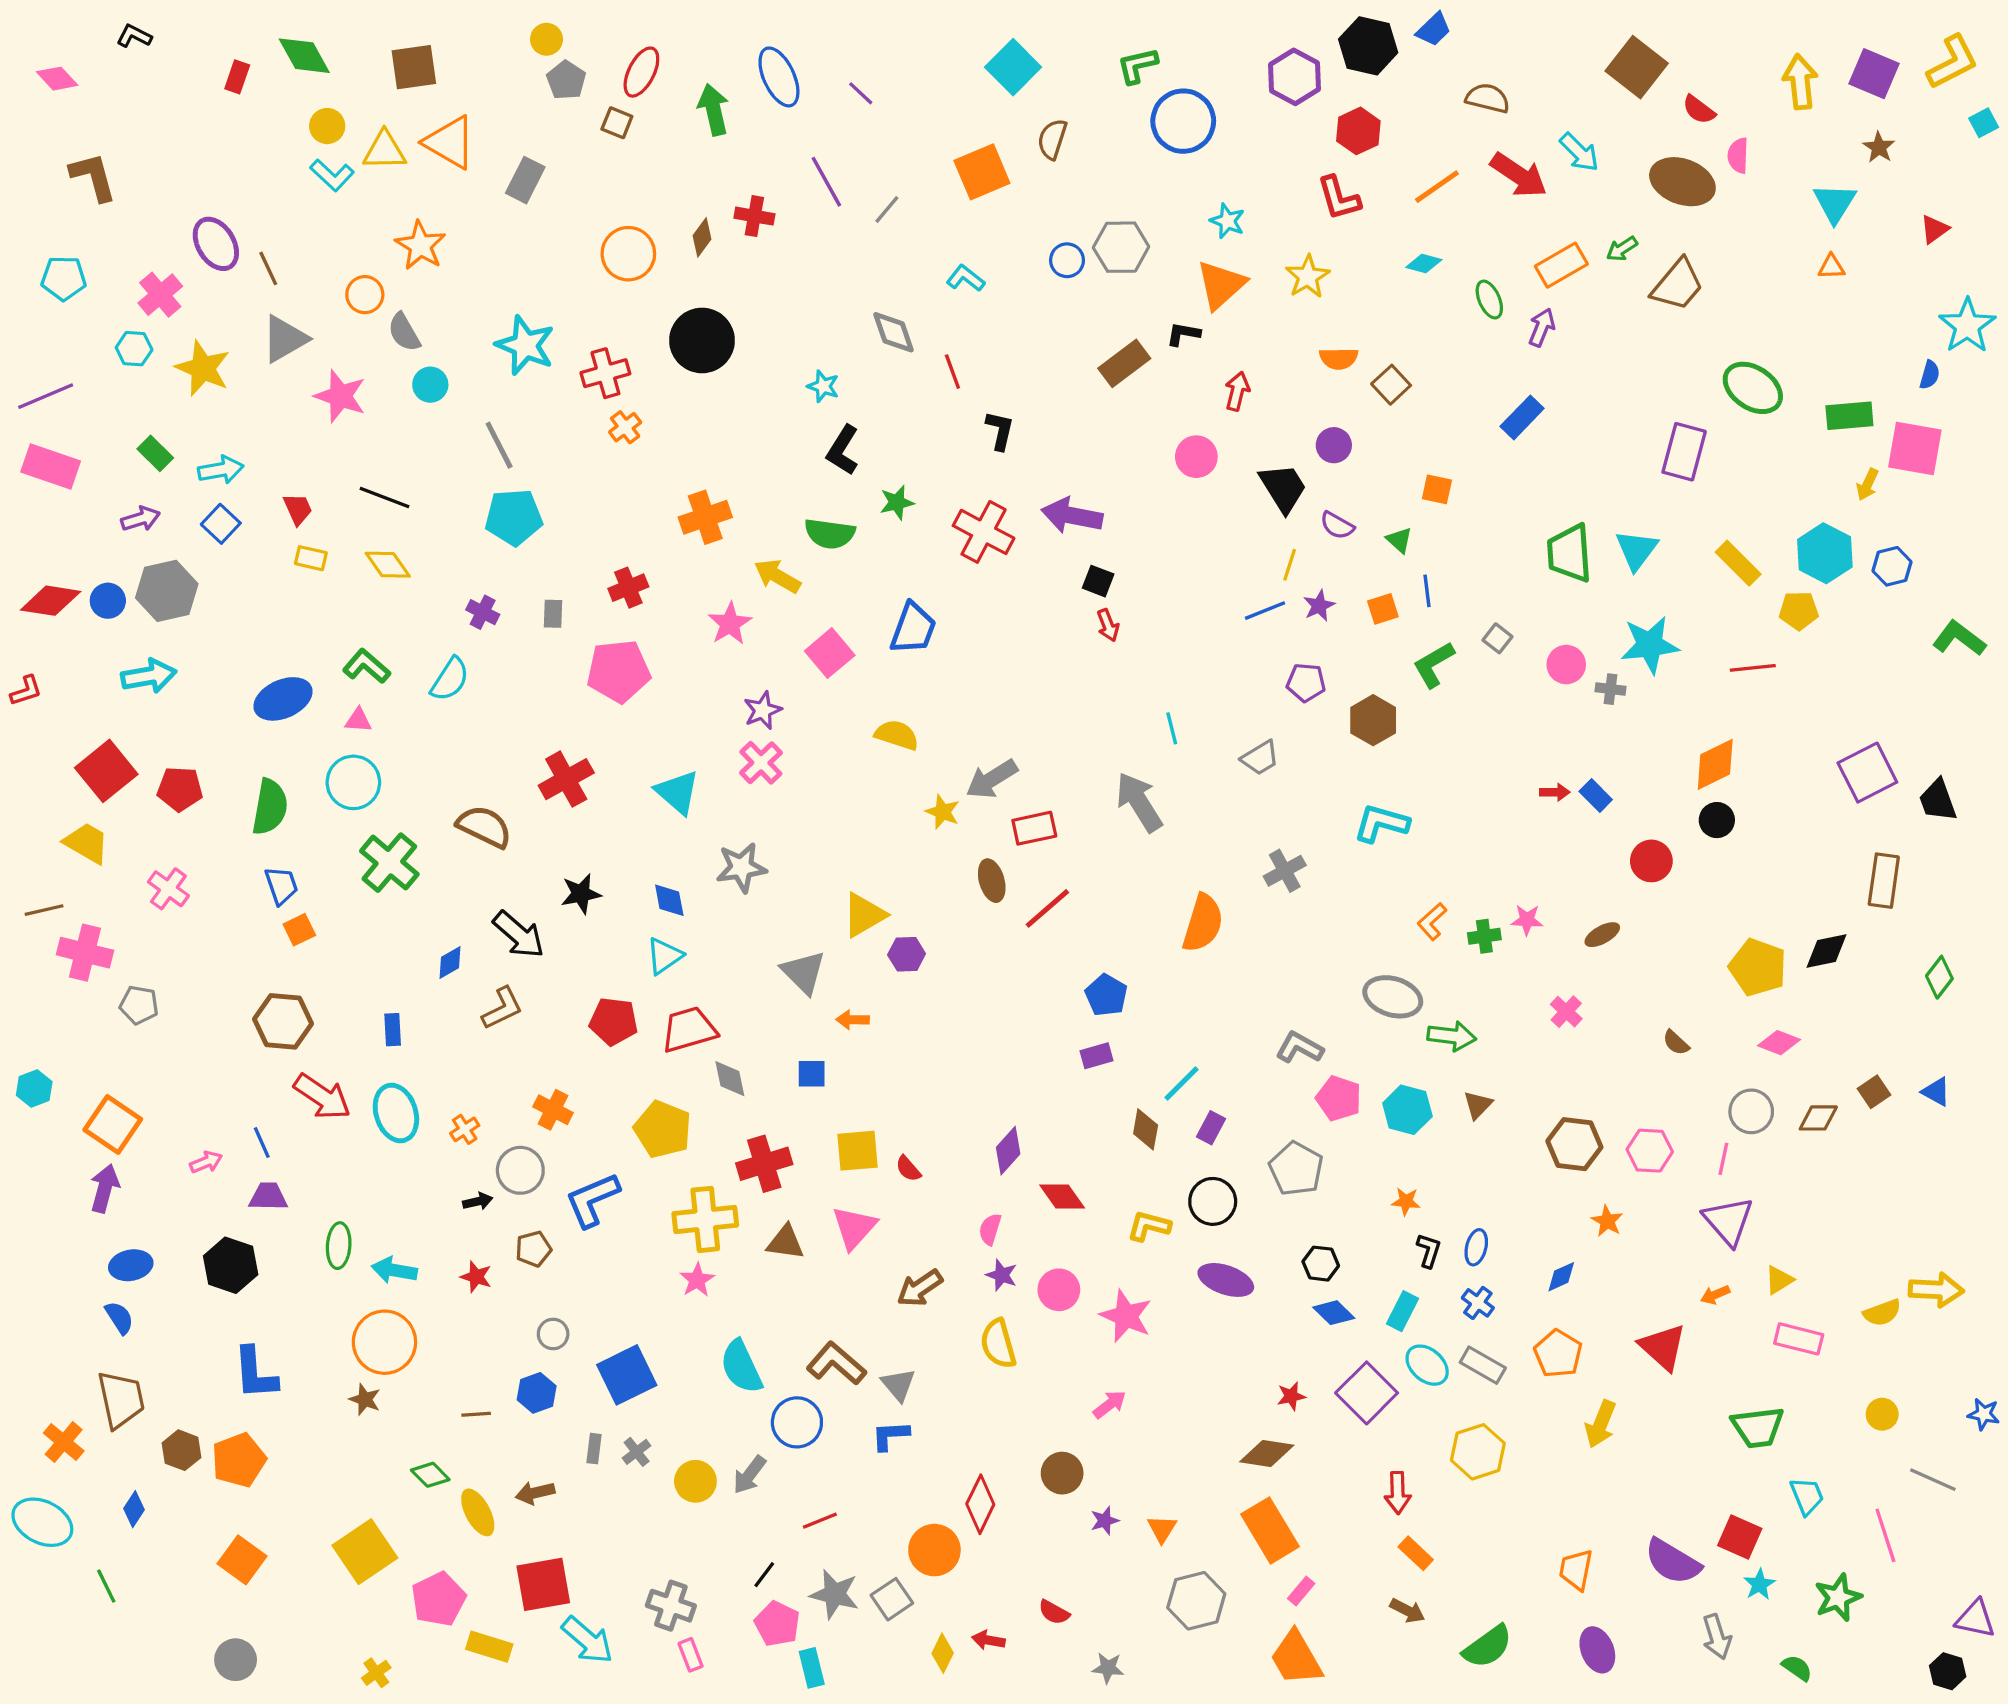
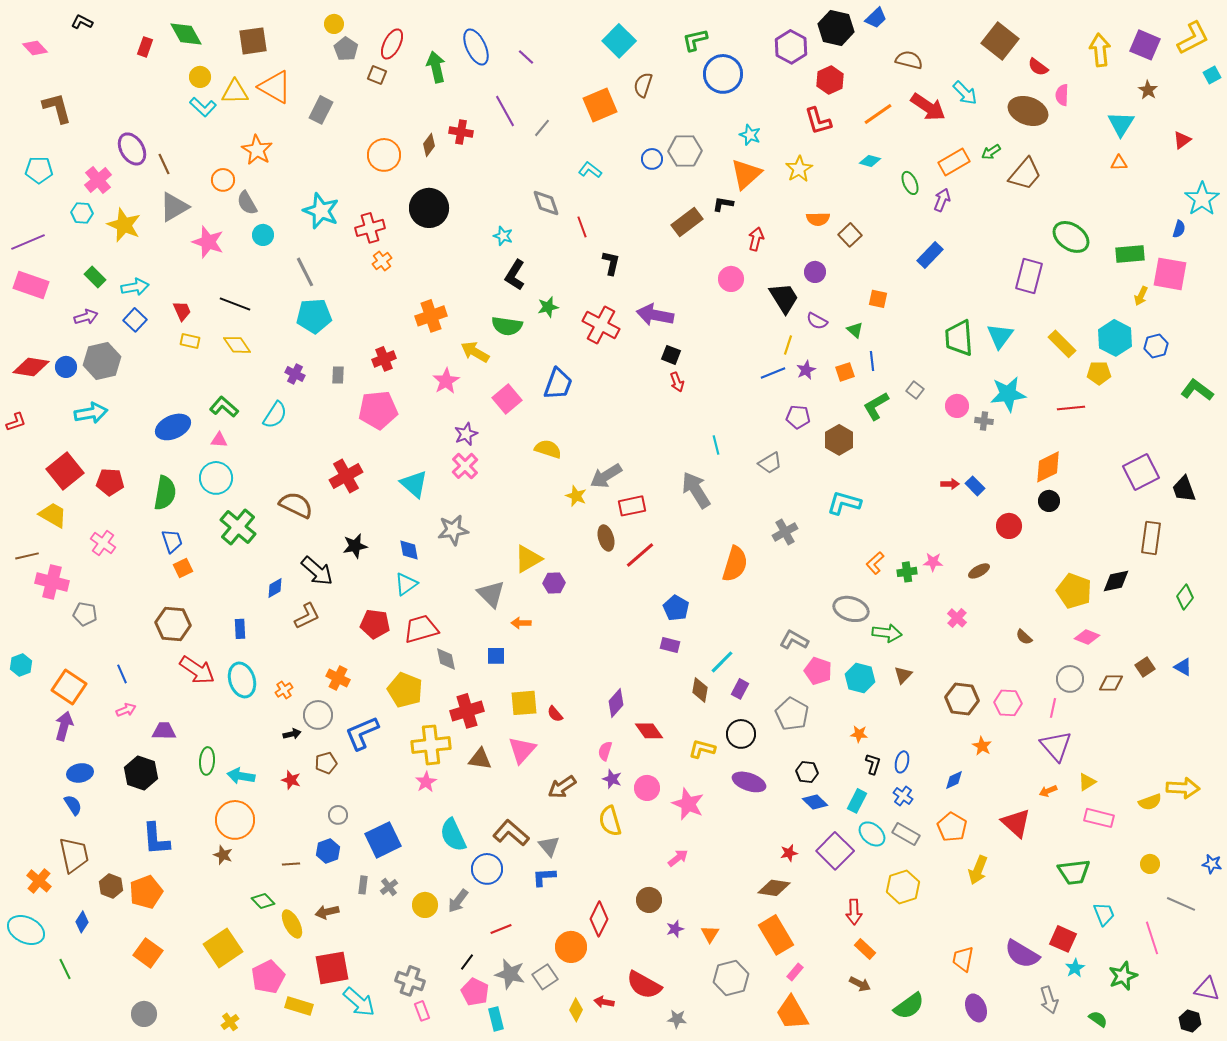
purple rectangle: (1096, 1056) -> (670, 645), turned 30
blue line: (262, 1142) -> (122, 674), moved
red semicircle: (1054, 1612) -> (644, 985), size x1.8

